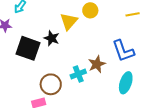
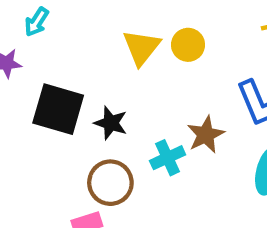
yellow circle: (90, 10) -> (188, 45), moved
black star: (52, 38) -> (111, 123), moved

